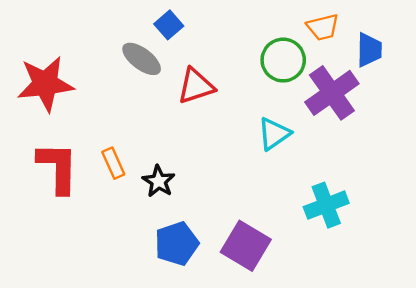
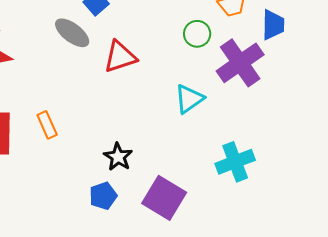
green circle: (283, 60) -> (197, 34), size x0.7
black star: (159, 181) -> (118, 157), moved
blue pentagon: (177, 244) -> (103, 196), size x0.7

